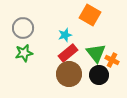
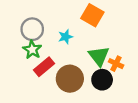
gray circle: (23, 28) -> (32, 29), moved
green star: (24, 53) -> (32, 50), moved, turned -30
red rectangle: (68, 53) -> (44, 67), moved

